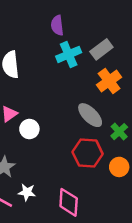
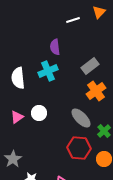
cyan cross: (69, 54) -> (48, 71), moved
white circle: (29, 129) -> (39, 113), moved

